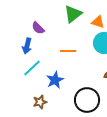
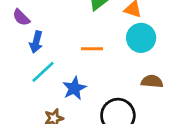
purple semicircle: (38, 28) -> (21, 17), moved

